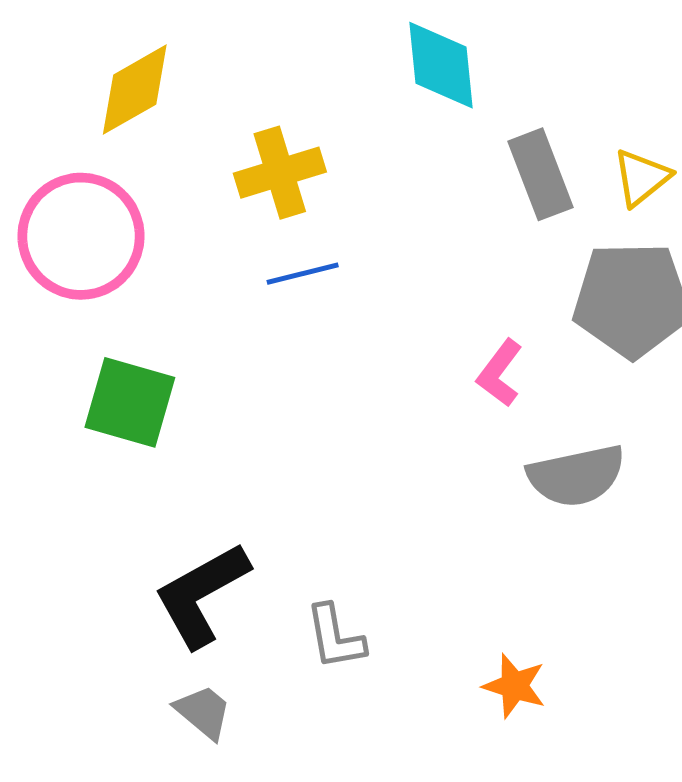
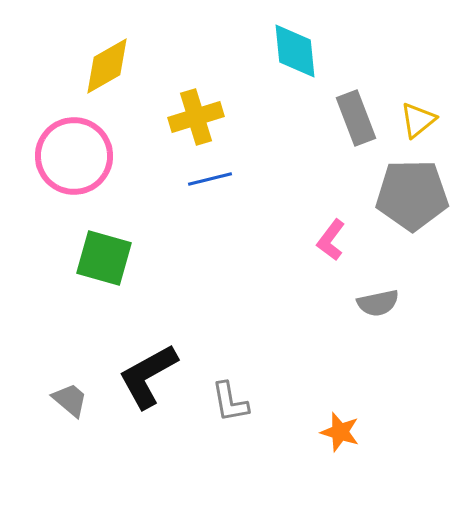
gray semicircle: (576, 476) -> (378, 303), size x0.7
gray trapezoid: (203, 712) -> (70, 400), moved

